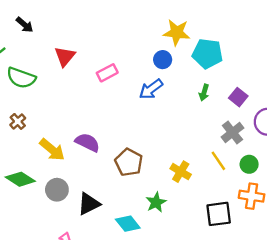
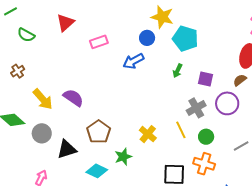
green semicircle: (21, 78) -> (26, 35), size x0.7
purple square: (238, 97) -> (206, 79), turned -35
brown pentagon: (129, 162) -> (99, 132), moved
cyan diamond: (128, 224) -> (97, 171), turned -35

